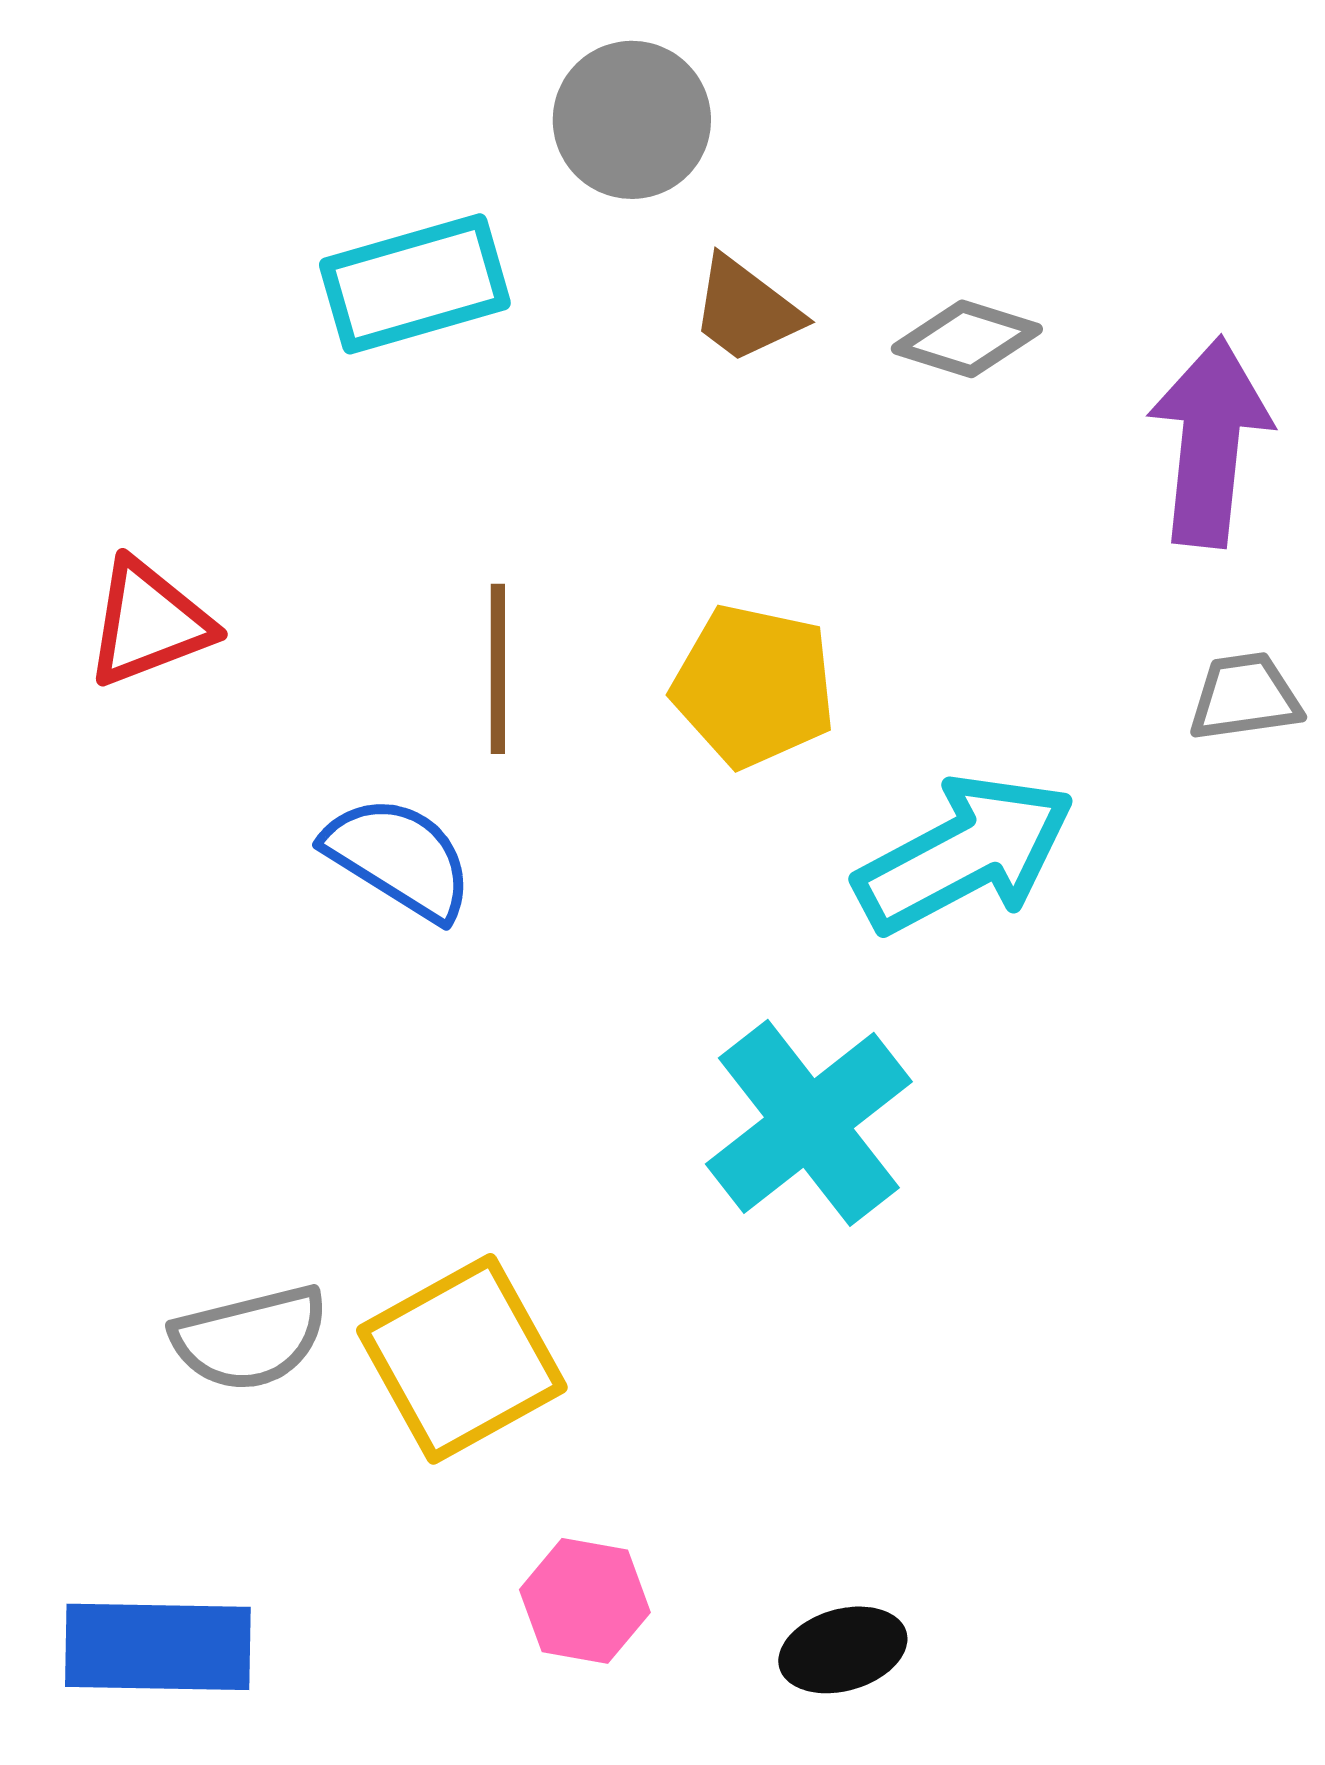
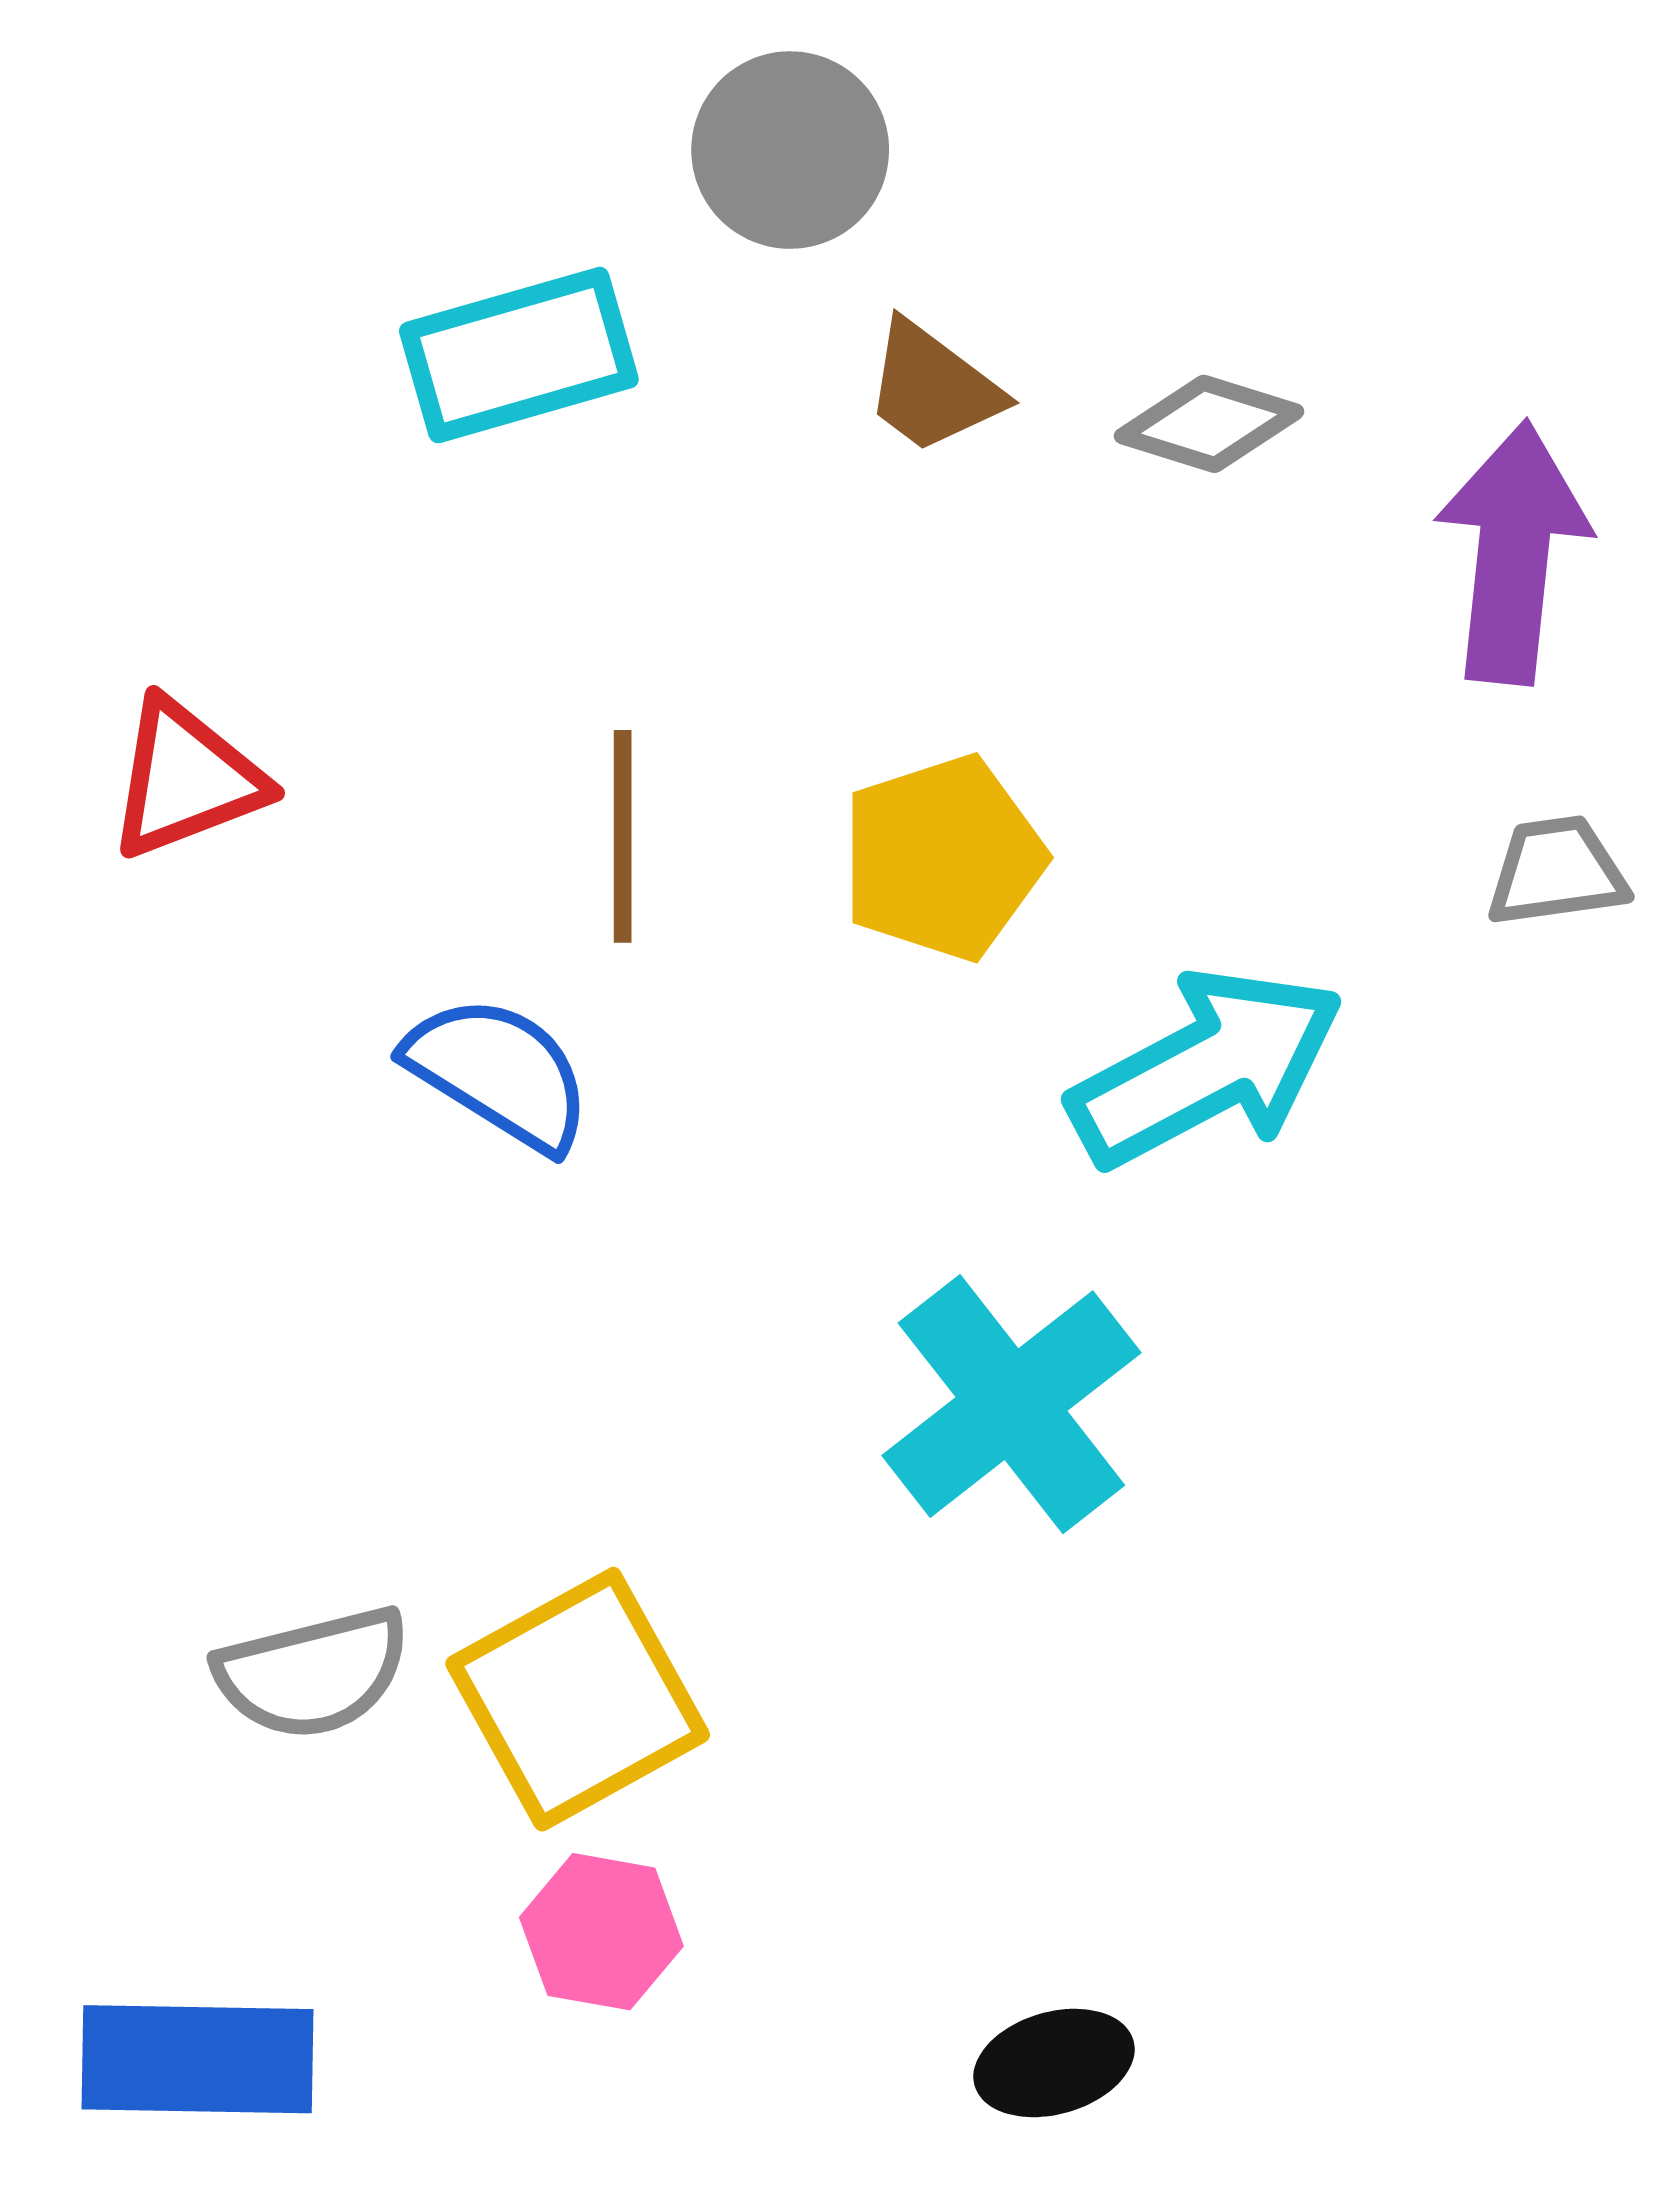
yellow pentagon: (754, 686) -> (943, 858), turned -30
pink hexagon: (585, 1601) -> (601, 1932), moved

